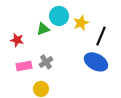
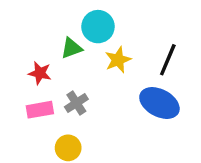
yellow star: (81, 23) -> (118, 60), moved
red star: (17, 40) -> (40, 73), moved

